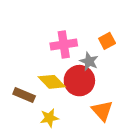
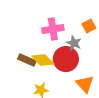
brown rectangle: (24, 95) -> (27, 60), moved

